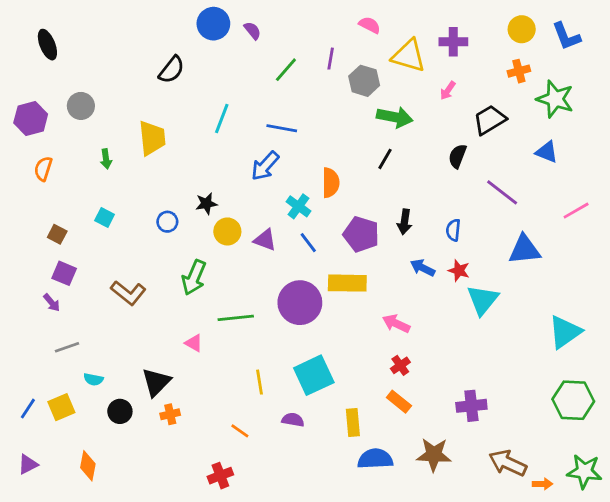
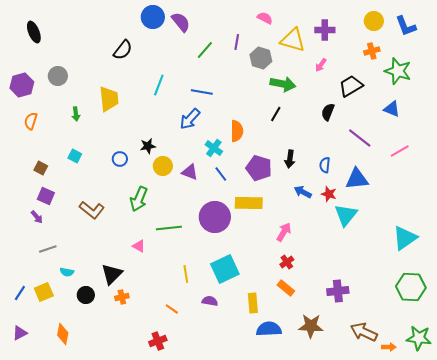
purple semicircle: (252, 31) -> (181, 22), size x1.5
pink line: (576, 211) -> (400, 151), moved
blue triangle: (524, 250) -> (357, 179), moved
pink arrow: (396, 324) -> (284, 232), turned 96

